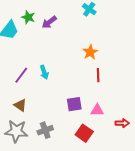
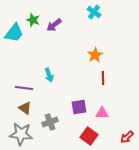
purple line: (21, 75) -> (24, 88), moved, turned 60
red arrow: (122, 123) -> (127, 137), moved, turned 136
gray cross: (45, 130) -> (50, 122), moved

